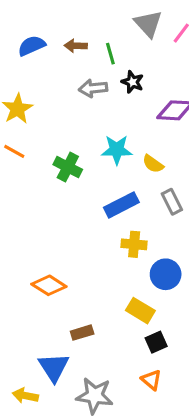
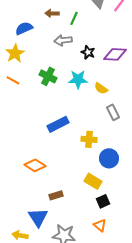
blue semicircle: (32, 46) -> (24, 28), moved
green line: (110, 54) -> (74, 18), turned 40
black star: (132, 82) -> (88, 52), moved
green cross: (68, 167) -> (48, 76), moved
blue rectangle: (121, 205) -> (58, 124), moved

